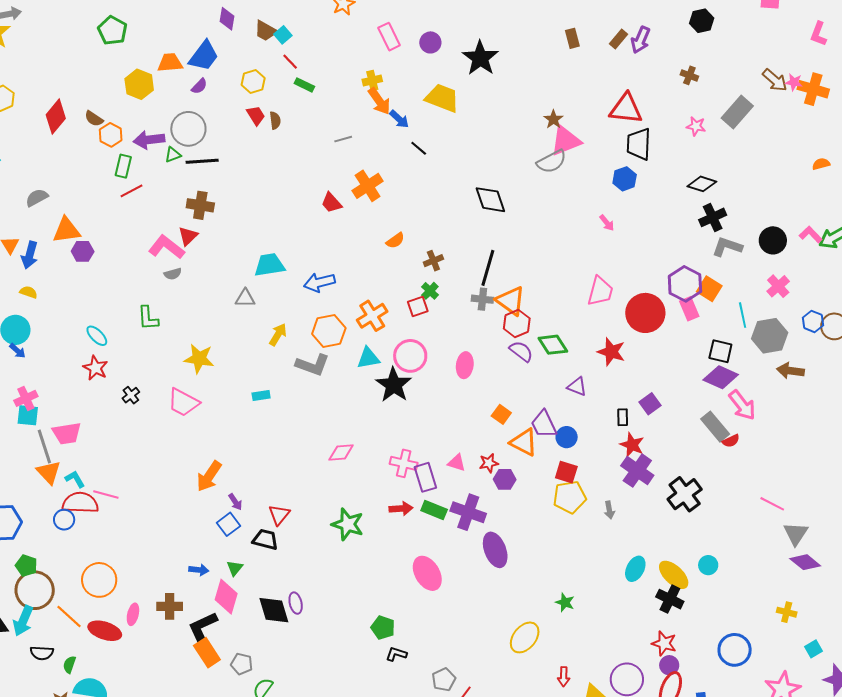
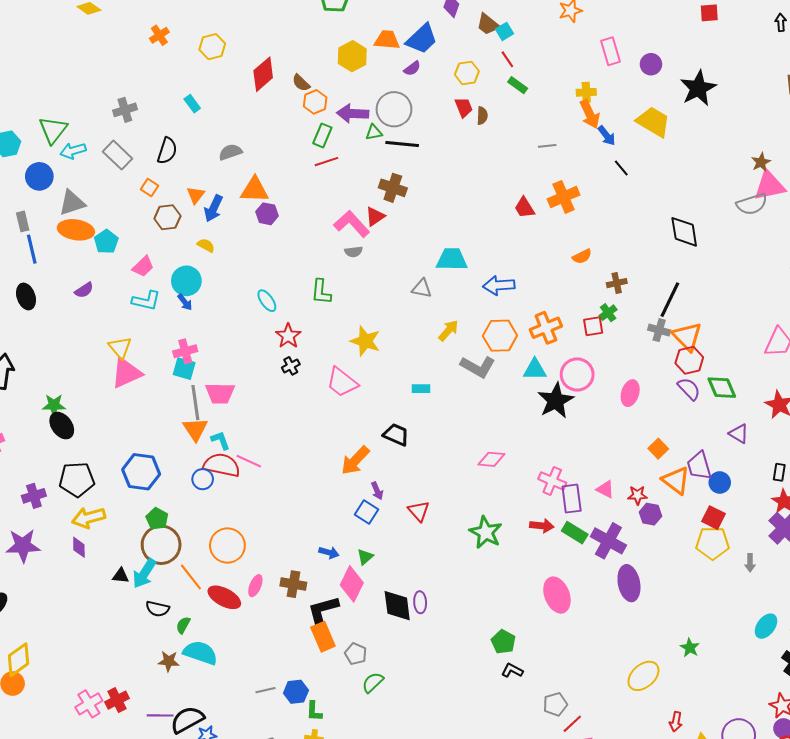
red star: (95, 368) -> (288, 336), moved
red triangle: (279, 515) -> (419, 511), turned -30
blue square: (229, 524) -> (366, 512), turned -30
black trapezoid: (265, 539) -> (396, 435), moved

